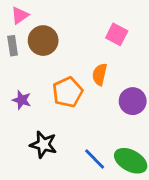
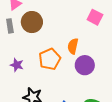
pink square: (117, 34) -> (95, 17), moved
purple circle: (133, 101) -> (85, 65), moved

